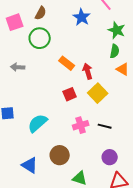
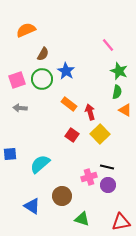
blue star: (82, 17) -> (66, 71), moved
pink square: (15, 22) -> (17, 80), moved
red square: (70, 94) -> (72, 135), turned -32
pink cross: (81, 125) -> (89, 177), moved
purple circle: (110, 157) -> (108, 185), moved

